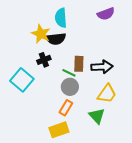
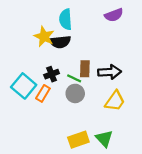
black cross: (44, 60) -> (52, 74), moved
orange rectangle: (66, 108) -> (43, 93), moved
green triangle: (97, 116) -> (104, 139), moved
yellow rectangle: (59, 130) -> (78, 140), moved

